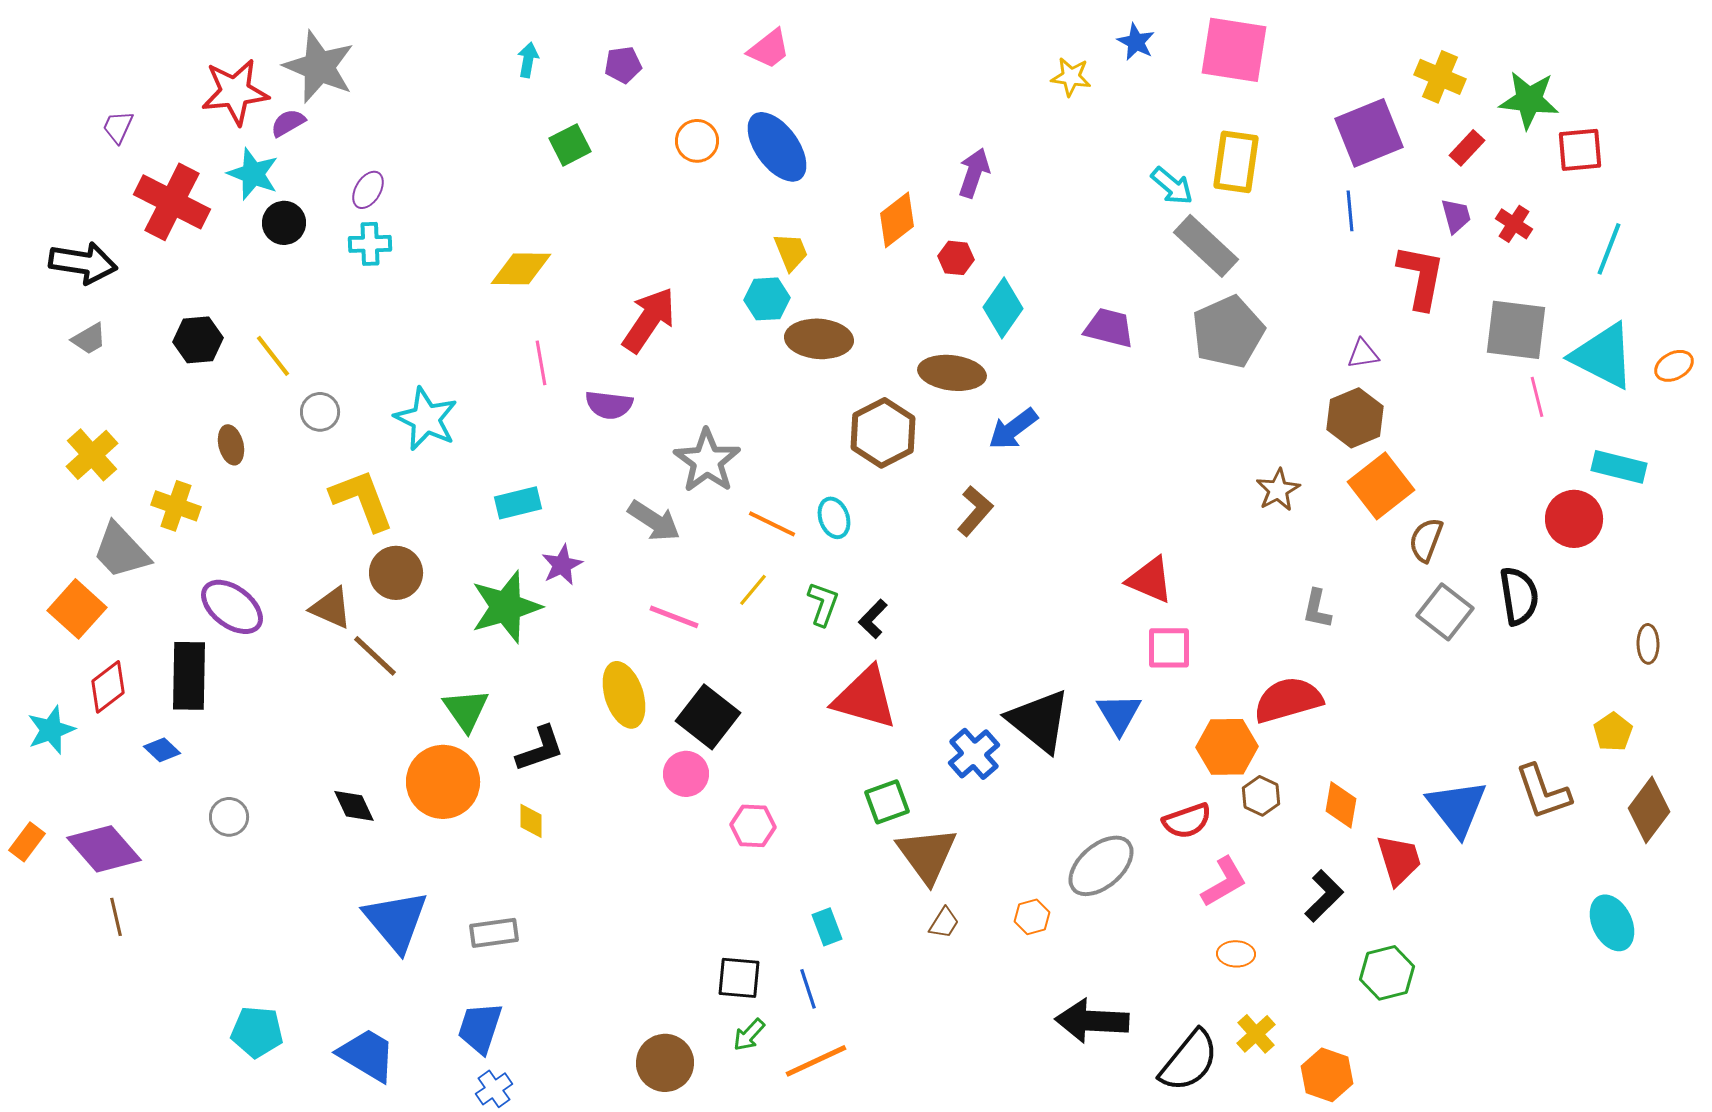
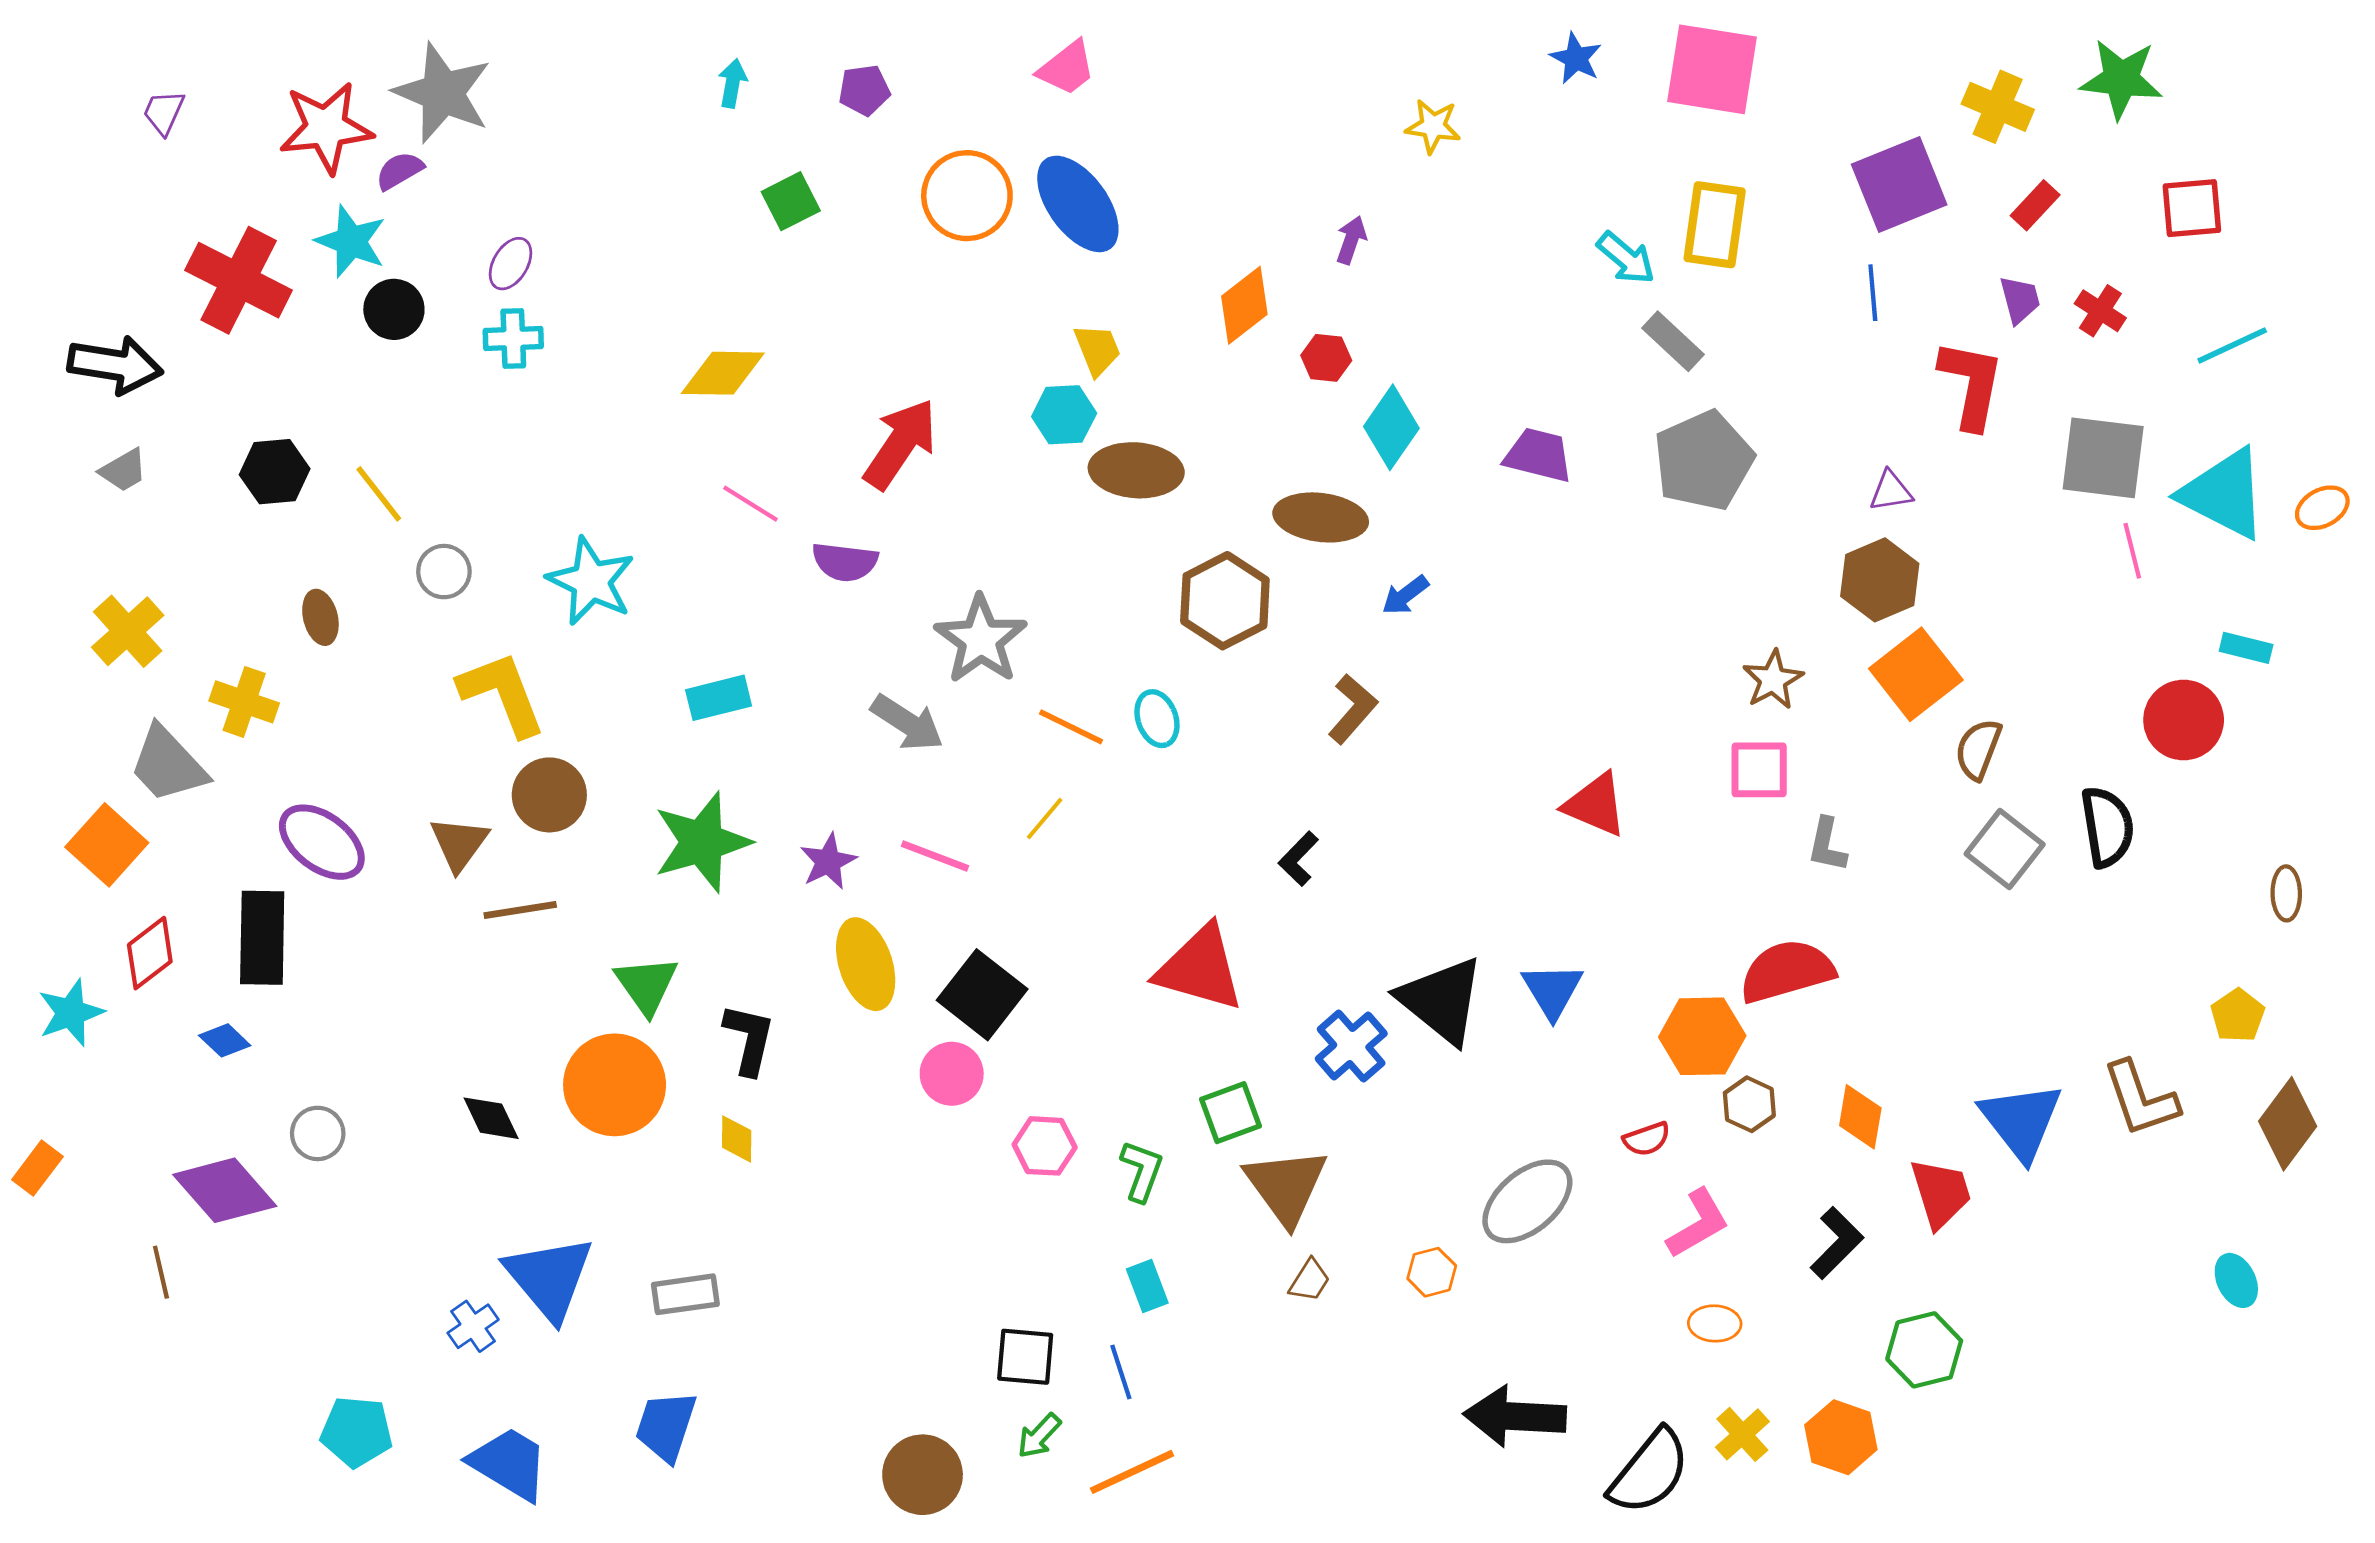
yellow star: (1071, 77) -> (1433, 126), moved
green star: (1529, 100) -> (2121, 79), moved
purple trapezoid: (118, 127) -> (164, 112), moved
orange circle: (697, 141) -> (967, 196), size x1.5
purple arrow: (974, 173) -> (1351, 240), size x0.7
gray rectangle: (1206, 246) -> (1673, 341), size x0.7
cyan line: (1609, 249) -> (2232, 345), turned 44
pink line: (541, 363) -> (751, 504), turned -48
blue arrow: (1013, 429) -> (1405, 595), size x0.7
cyan rectangle: (1619, 467) -> (2246, 648), size x0.7
purple star: (562, 565) -> (828, 862), moved
green L-shape: (823, 604) -> (1142, 1171), moved
brown triangle: (331, 608) -> (459, 843), turned 42
black L-shape: (873, 619) -> (1298, 859), moved
pink square: (1169, 648) -> (1759, 770), moved
brown line: (375, 656) -> (520, 910), turned -52
black L-shape: (540, 749) -> (749, 1039), turned -58
red semicircle: (1187, 821) -> (1647, 1139), size x0.7
purple diamond: (104, 849) -> (225, 1190), moved
cyan ellipse: (1612, 923) -> (2236, 1280), size x0.7
orange hexagon: (1327, 1075) -> (1841, 1437), moved
blue cross: (494, 1089) -> (473, 1326), moved

